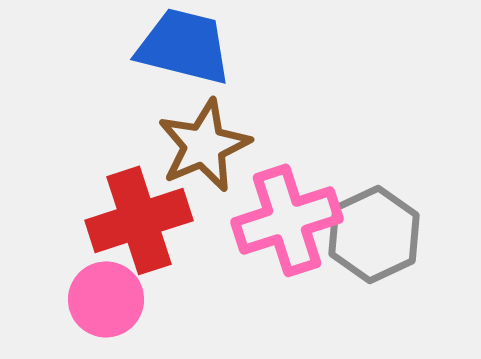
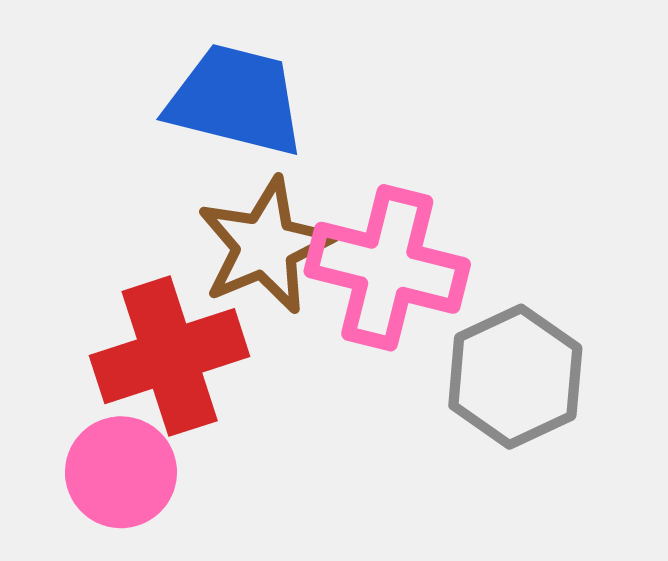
pink cross: (287, 220) -> (387, 268), moved, turned 32

